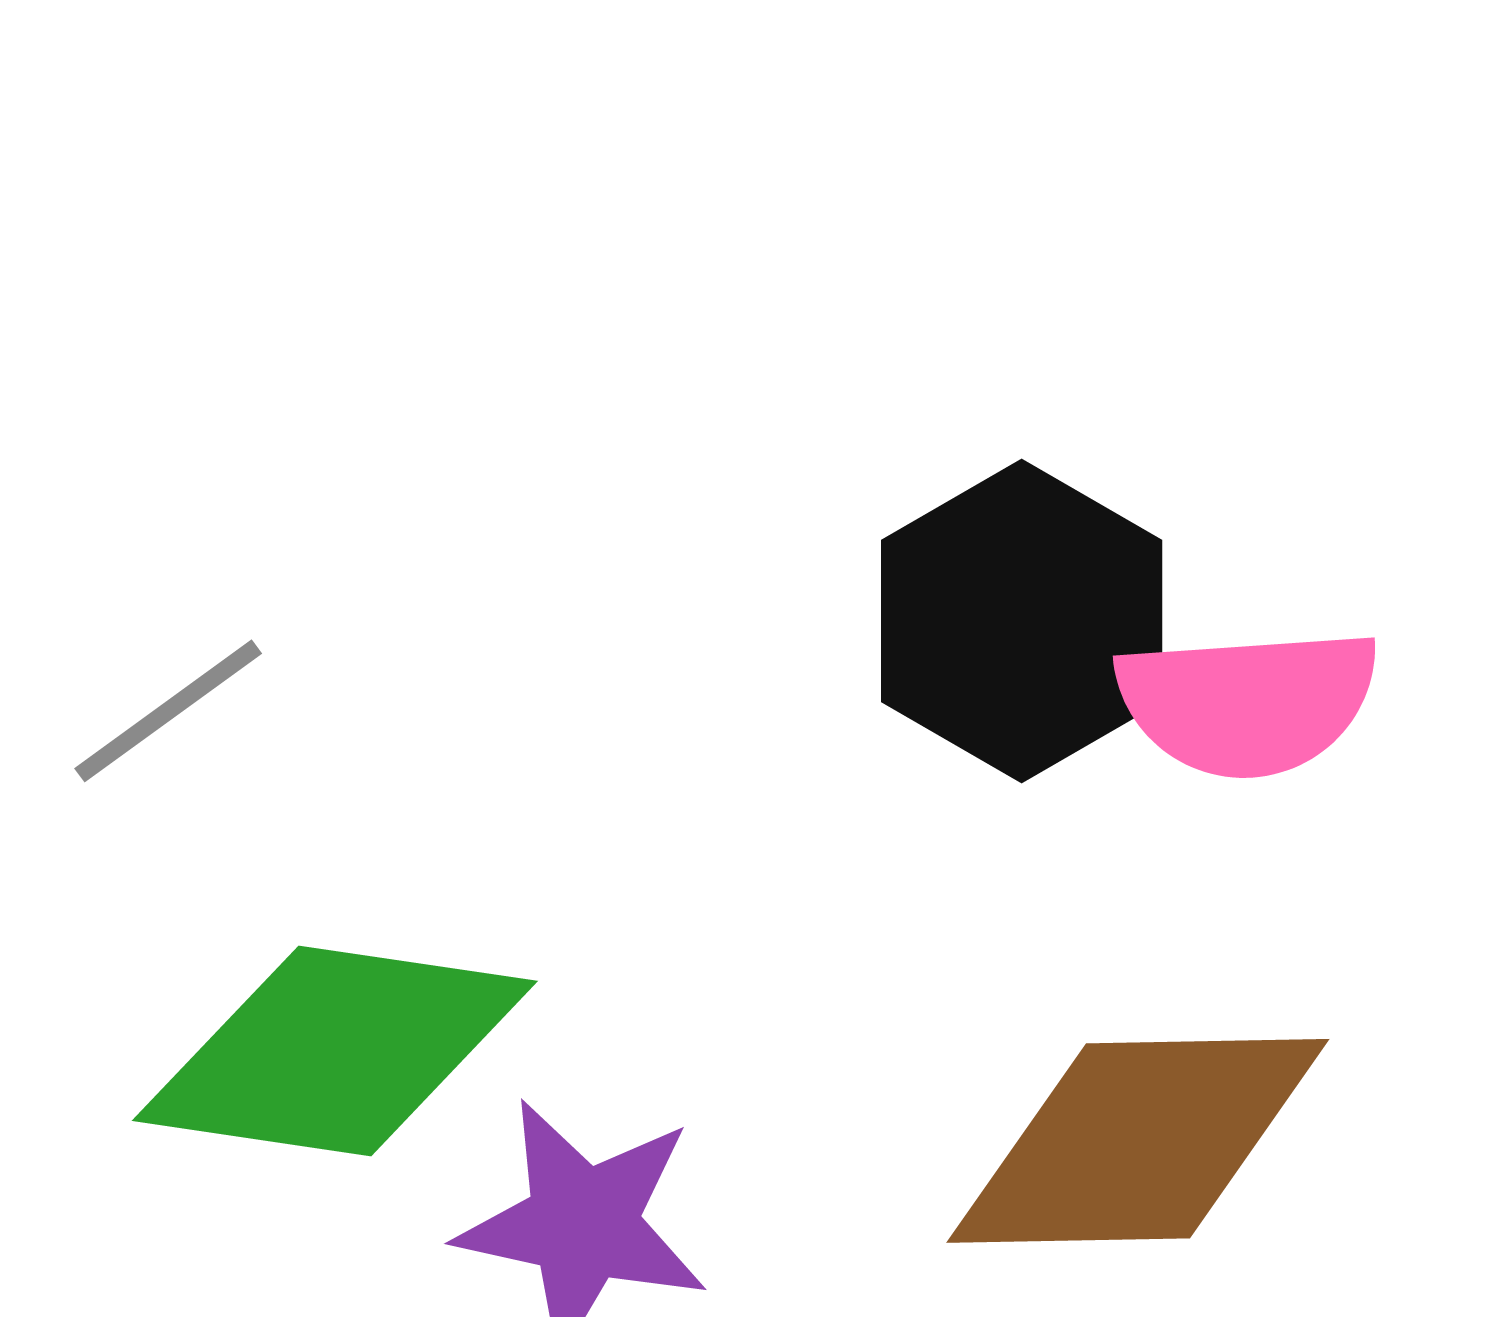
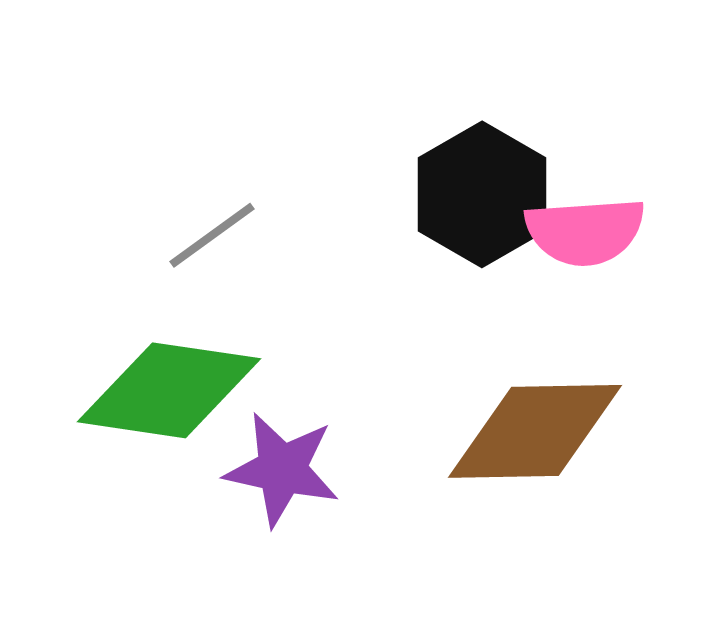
gray line: (168, 711) -> (212, 235), moved

